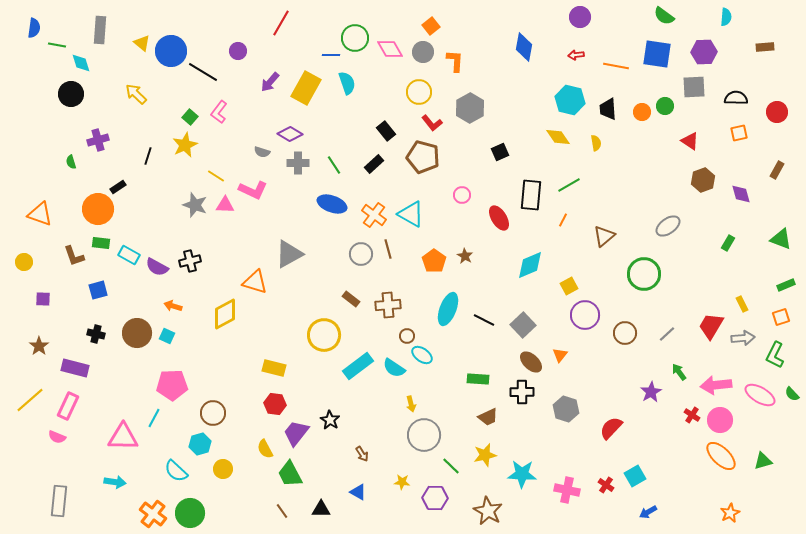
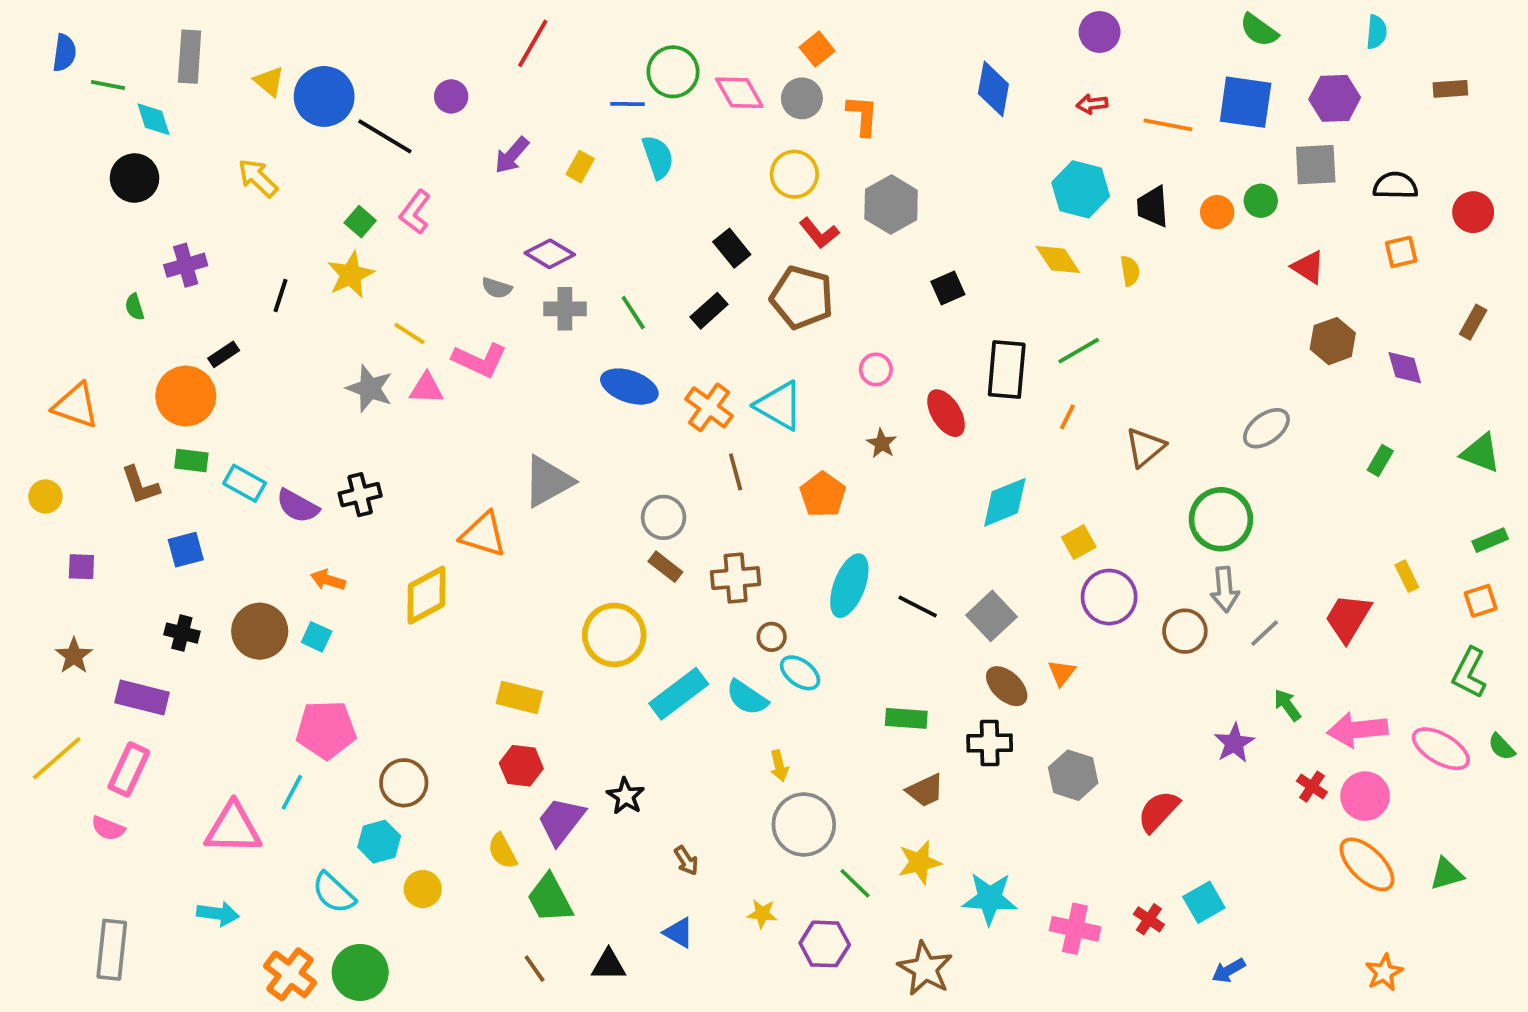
yellow rectangle: (306, 88) -> (580, 167), size x0.5
gray circle: (361, 254) -> (664, 517), moved
brown star: (465, 256) -> (882, 443), moved
gray arrow: (743, 338) -> (1225, 589), moved, turned 90

